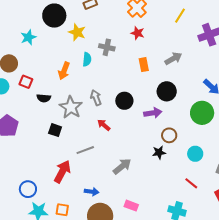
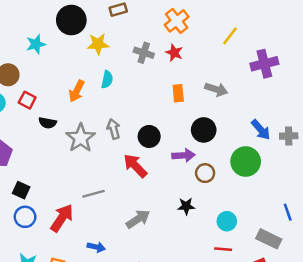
yellow star: (77, 32) -> (98, 44), turned -30
gray cross: (107, 47) -> (144, 53), moved
gray arrow: (173, 58) -> (216, 89), turned 42
red arrow: (104, 125) -> (135, 166), moved, size x1.5
black square: (55, 130) -> (21, 190), moved
brown circle: (169, 135) -> (205, 173), moved
cyan circle: (195, 154) -> (227, 221), moved
red line: (191, 183) -> (223, 249), turned -40
blue circle: (28, 189) -> (25, 217), moved

